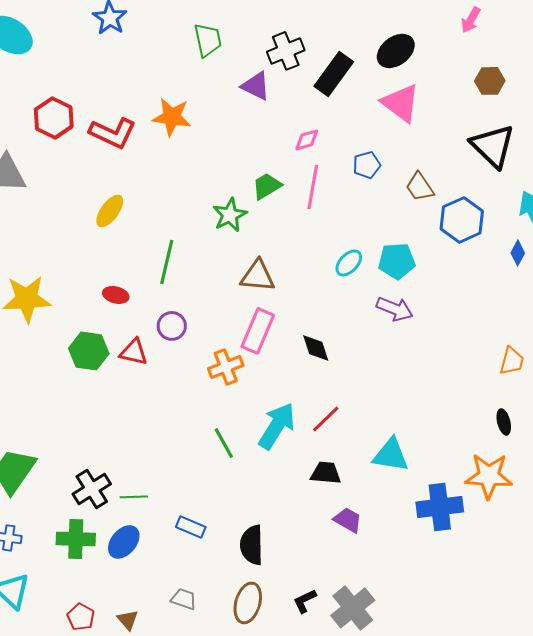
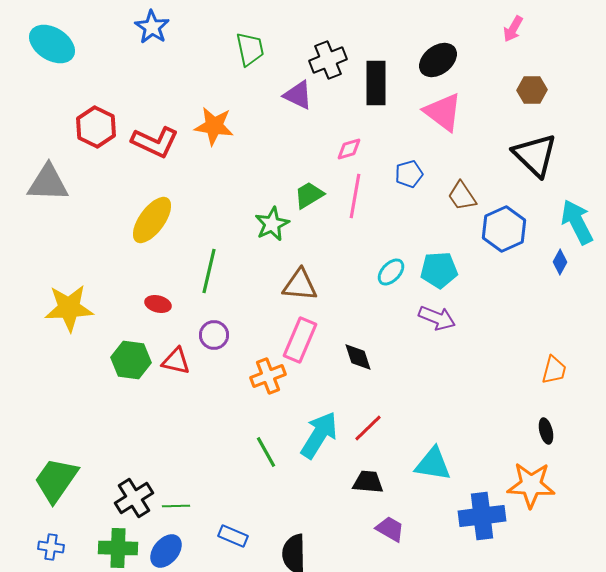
black rectangle: (334, 74) -> (376, 83), turned -36
yellow ellipse: (110, 211) -> (152, 220), size x1.4

